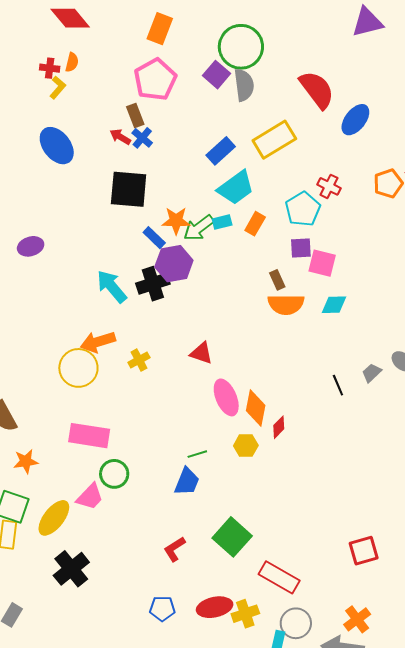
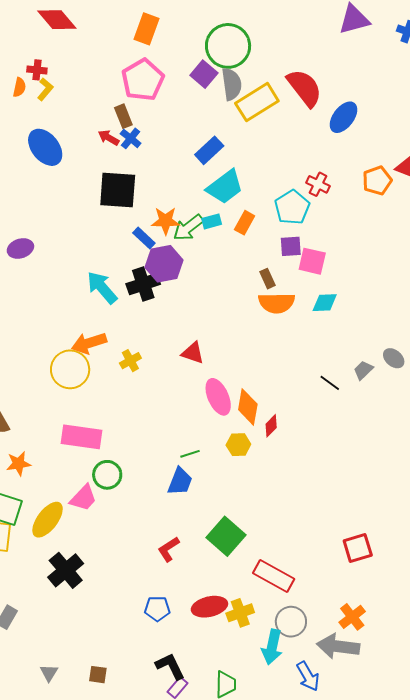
orange semicircle: (72, 62) -> (19, 87), moved
yellow rectangle: (274, 140) -> (257, 102), moved
black line: (338, 385) -> (330, 383), turned -30

